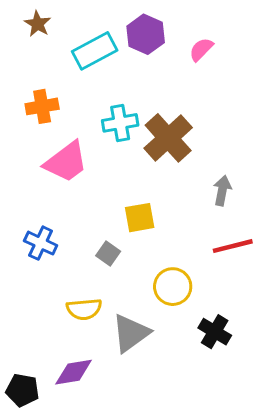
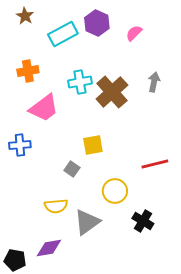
gray arrow: (222, 190) -> (154, 82), moved
blue cross: (41, 243) -> (20, 145), moved, turned -30

